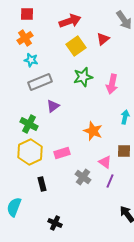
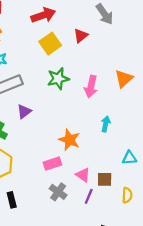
brown square: (124, 151) -> (105, 179), moved
pink rectangle: (62, 153) -> (52, 164), moved

